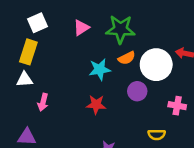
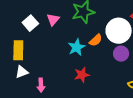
white square: (37, 23) -> (30, 23), moved
orange semicircle: (127, 58) -> (96, 40), moved
purple circle: (137, 91) -> (121, 54), moved

